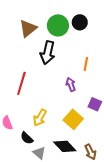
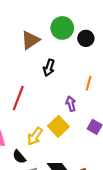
green circle: (58, 25) -> (62, 28), moved
black arrow: (48, 53) -> (49, 68), size x0.7
yellow square: (73, 119) -> (58, 126), moved

